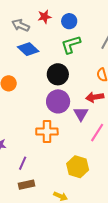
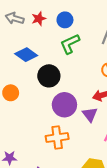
gray arrow: (21, 25) -> (15, 18), moved
black circle: (58, 74) -> (49, 76), moved

